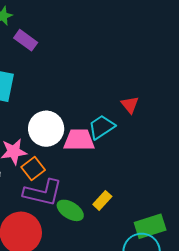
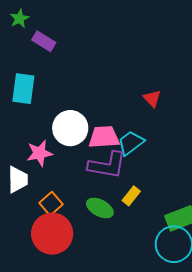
cyan trapezoid: (102, 127) -> (131, 143), moved
orange square: (33, 169) -> (51, 204), moved
purple L-shape: (43, 193) -> (107, 165), moved

